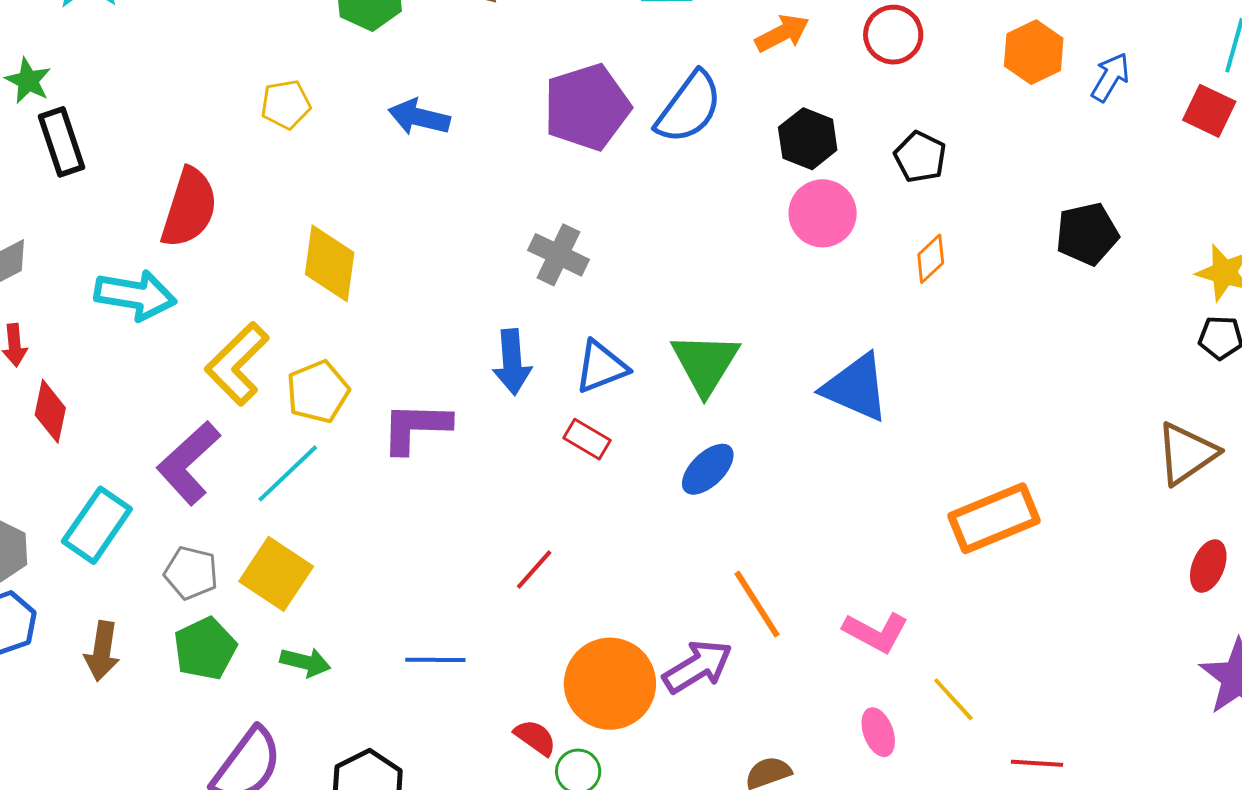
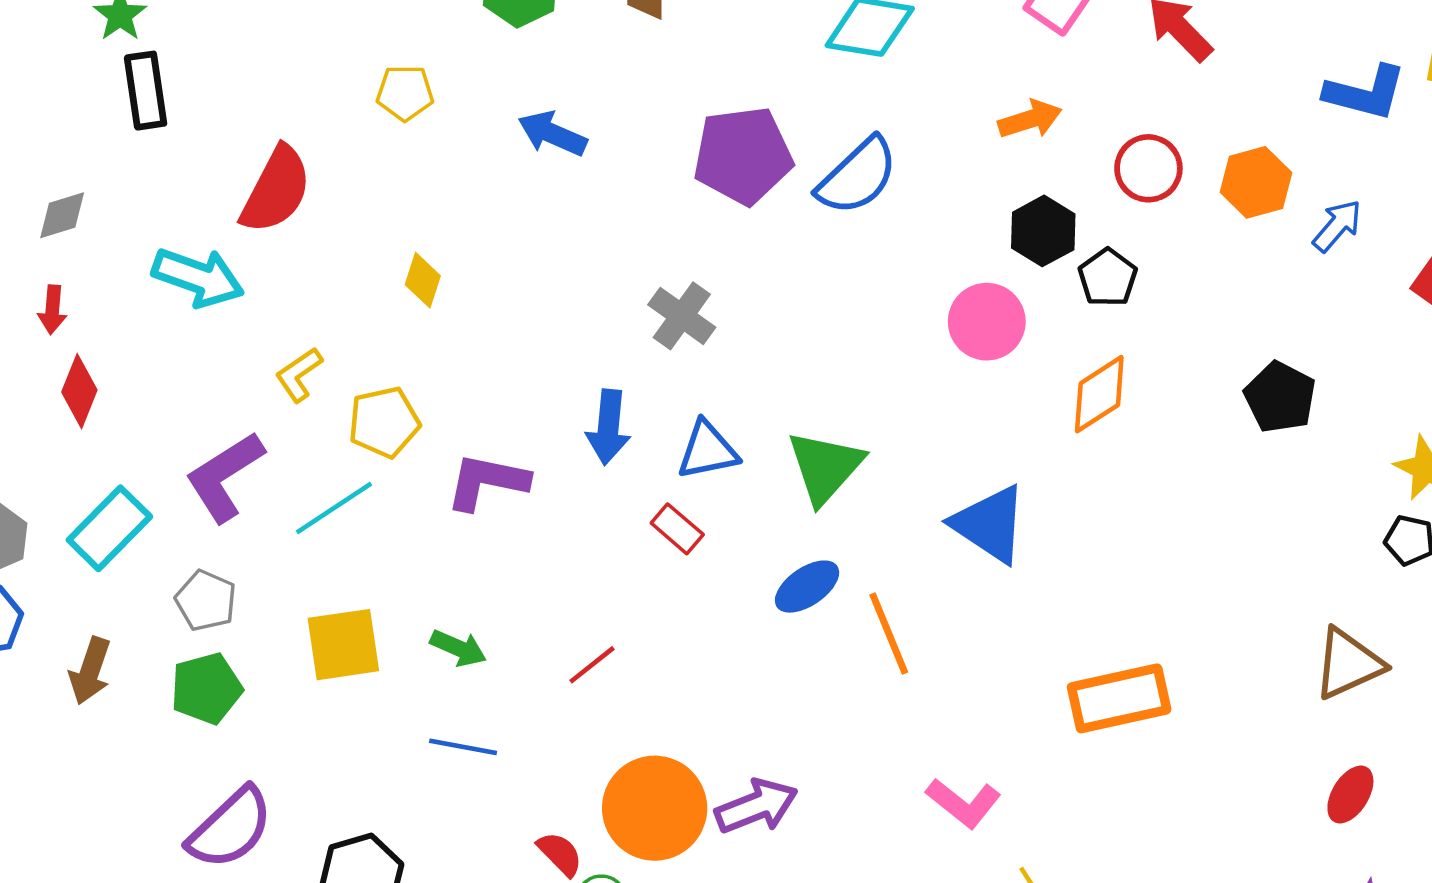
orange arrow: (782, 33) -> (1030, 119), moved
red circle: (893, 35) -> (1148, 168), moved
black hexagon: (808, 139) -> (1043, 231), moved
black pentagon: (1087, 234) -> (1280, 397), turned 30
orange diamond: (931, 259) -> (1099, 394), size x1.5
yellow diamond: (330, 263) -> (423, 280), size x0.6
yellow L-shape: (237, 364) -> (299, 375), size x0.6
yellow square: (276, 574) -> (343, 645), moved, turned 38
orange line: (757, 604) -> (889, 634), moved
green arrow: (305, 662) -> (458, 648), moved

